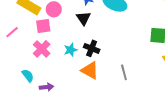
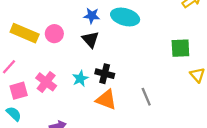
pink square: (43, 26) -> (19, 91), moved
cyan semicircle: (28, 76) -> (14, 114), moved

